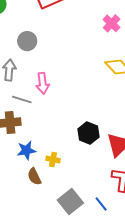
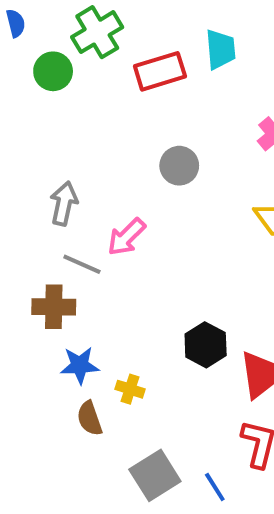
gray circle: (27, 41) -> (179, 166), moved
pink arrow: (43, 83) -> (126, 237), turned 45

